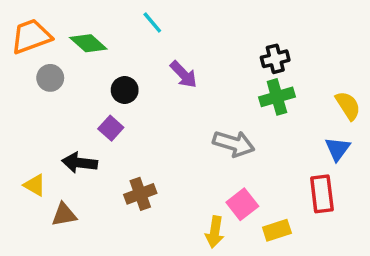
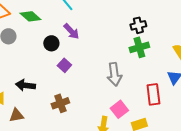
purple arrow: (183, 74) -> (71, 31), moved
purple square: (111, 128) -> (64, 65), moved
gray arrow: (234, 144) -> (114, 74), turned 65
red rectangle: (322, 194) -> (153, 94), moved

